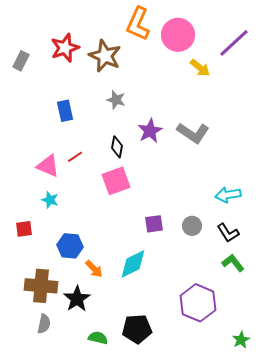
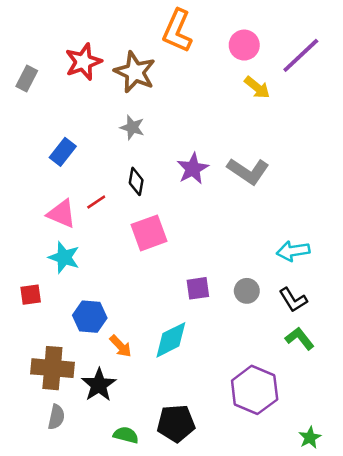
pink circle: (178, 35) -> (244, 45), moved, size x0.7
gray star: (116, 100) -> (132, 127), moved
blue rectangle: (65, 111) -> (63, 152), moved, turned 50
black diamond: (117, 147) -> (136, 181), moved
cyan star: (50, 200) -> (64, 257), size x1.4

